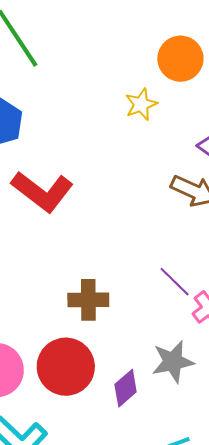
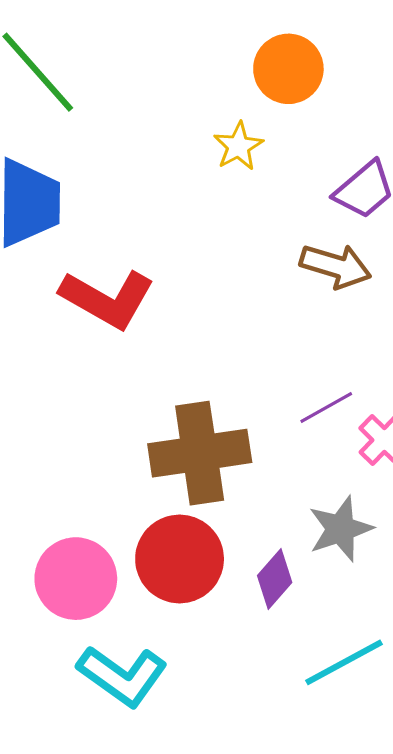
purple line: (175, 282) -> (326, 407), turned -66
brown cross: (88, 300) -> (200, 453), size x1.6

